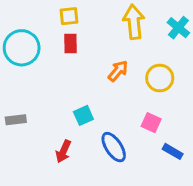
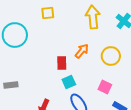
red rectangle: (71, 43) -> (62, 63), moved
cyan square: (83, 115) -> (69, 82), moved

